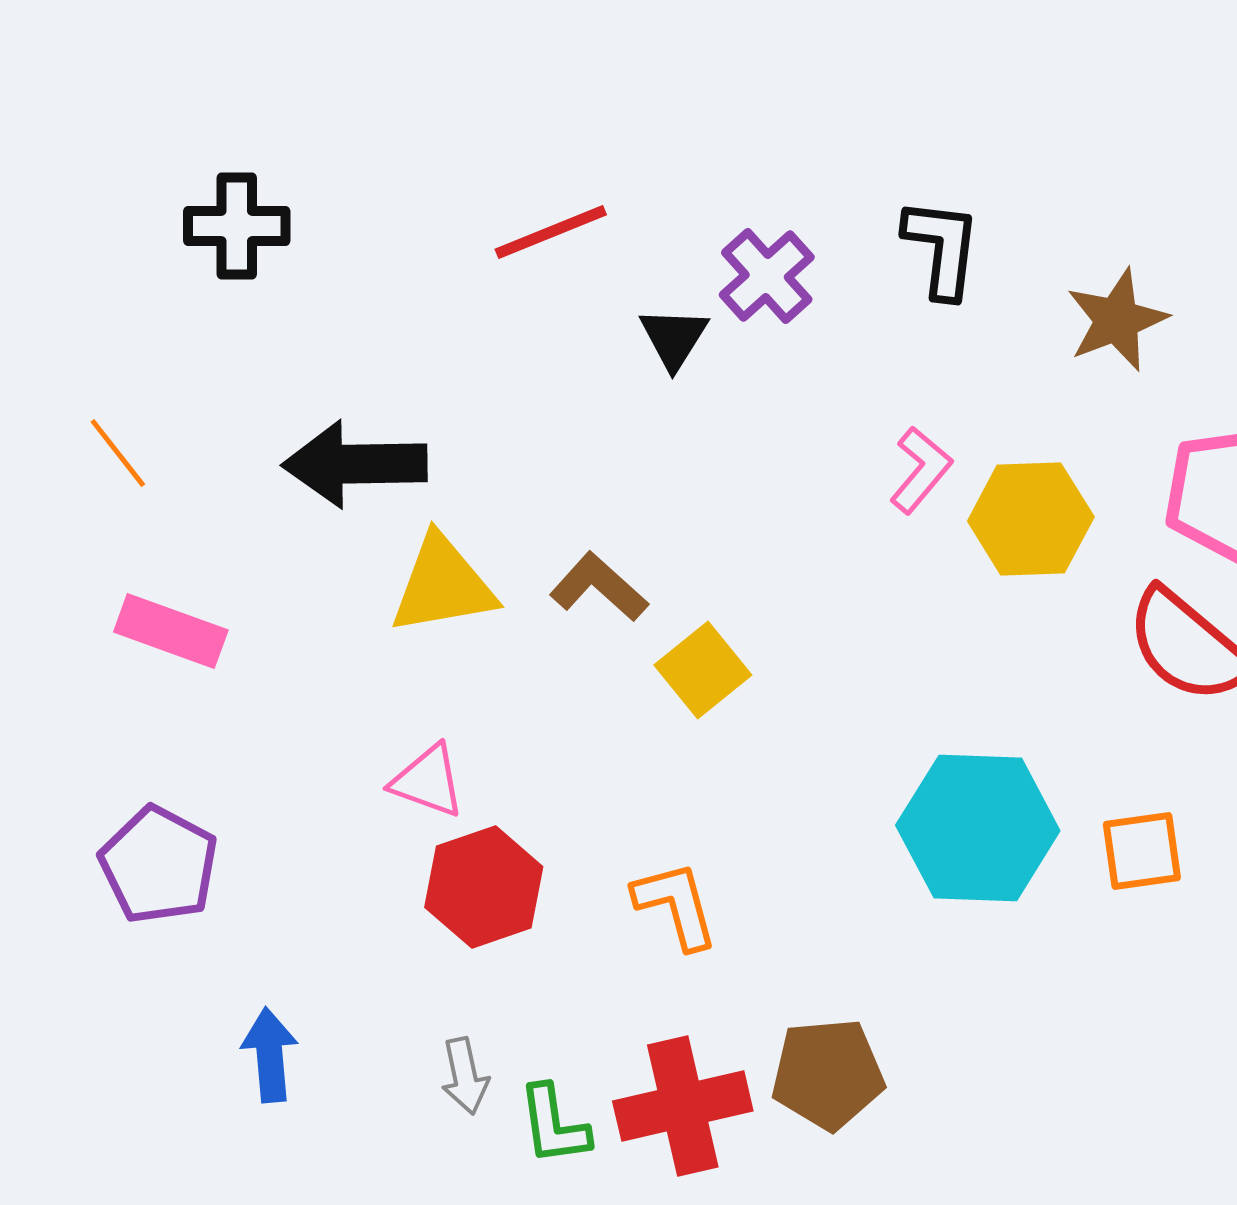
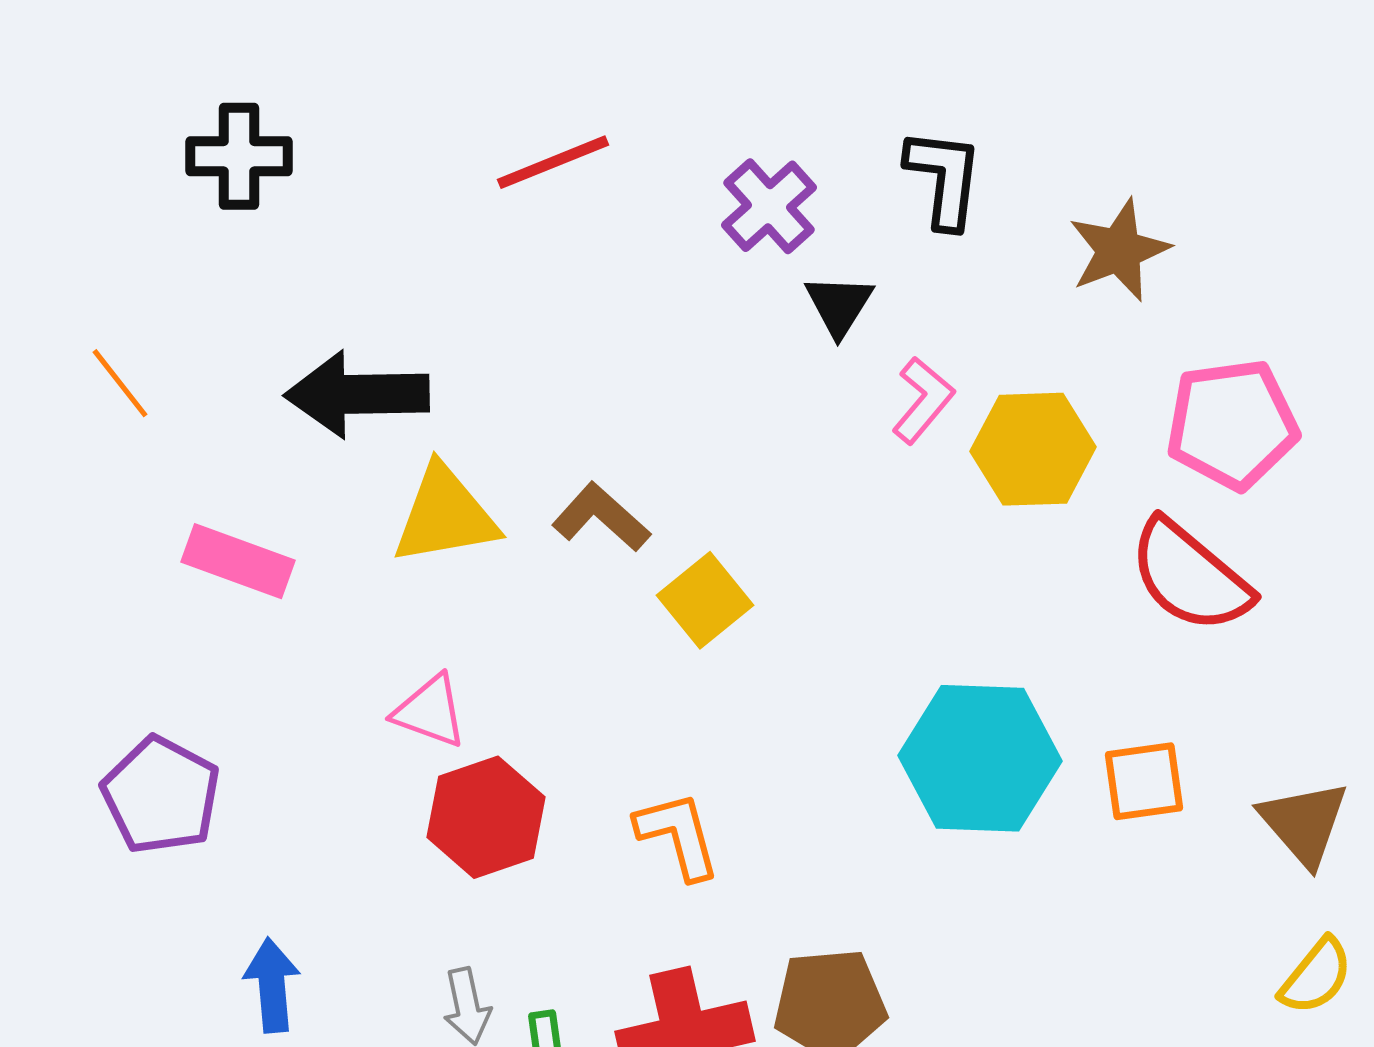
black triangle: (674, 338) -> (839, 305), moved
pink rectangle: (171, 631) -> (238, 561), moved

